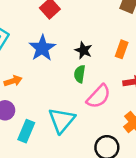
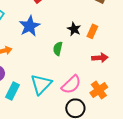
black star: (83, 50) -> (74, 29), moved
pink semicircle: (99, 96) -> (71, 85), moved

